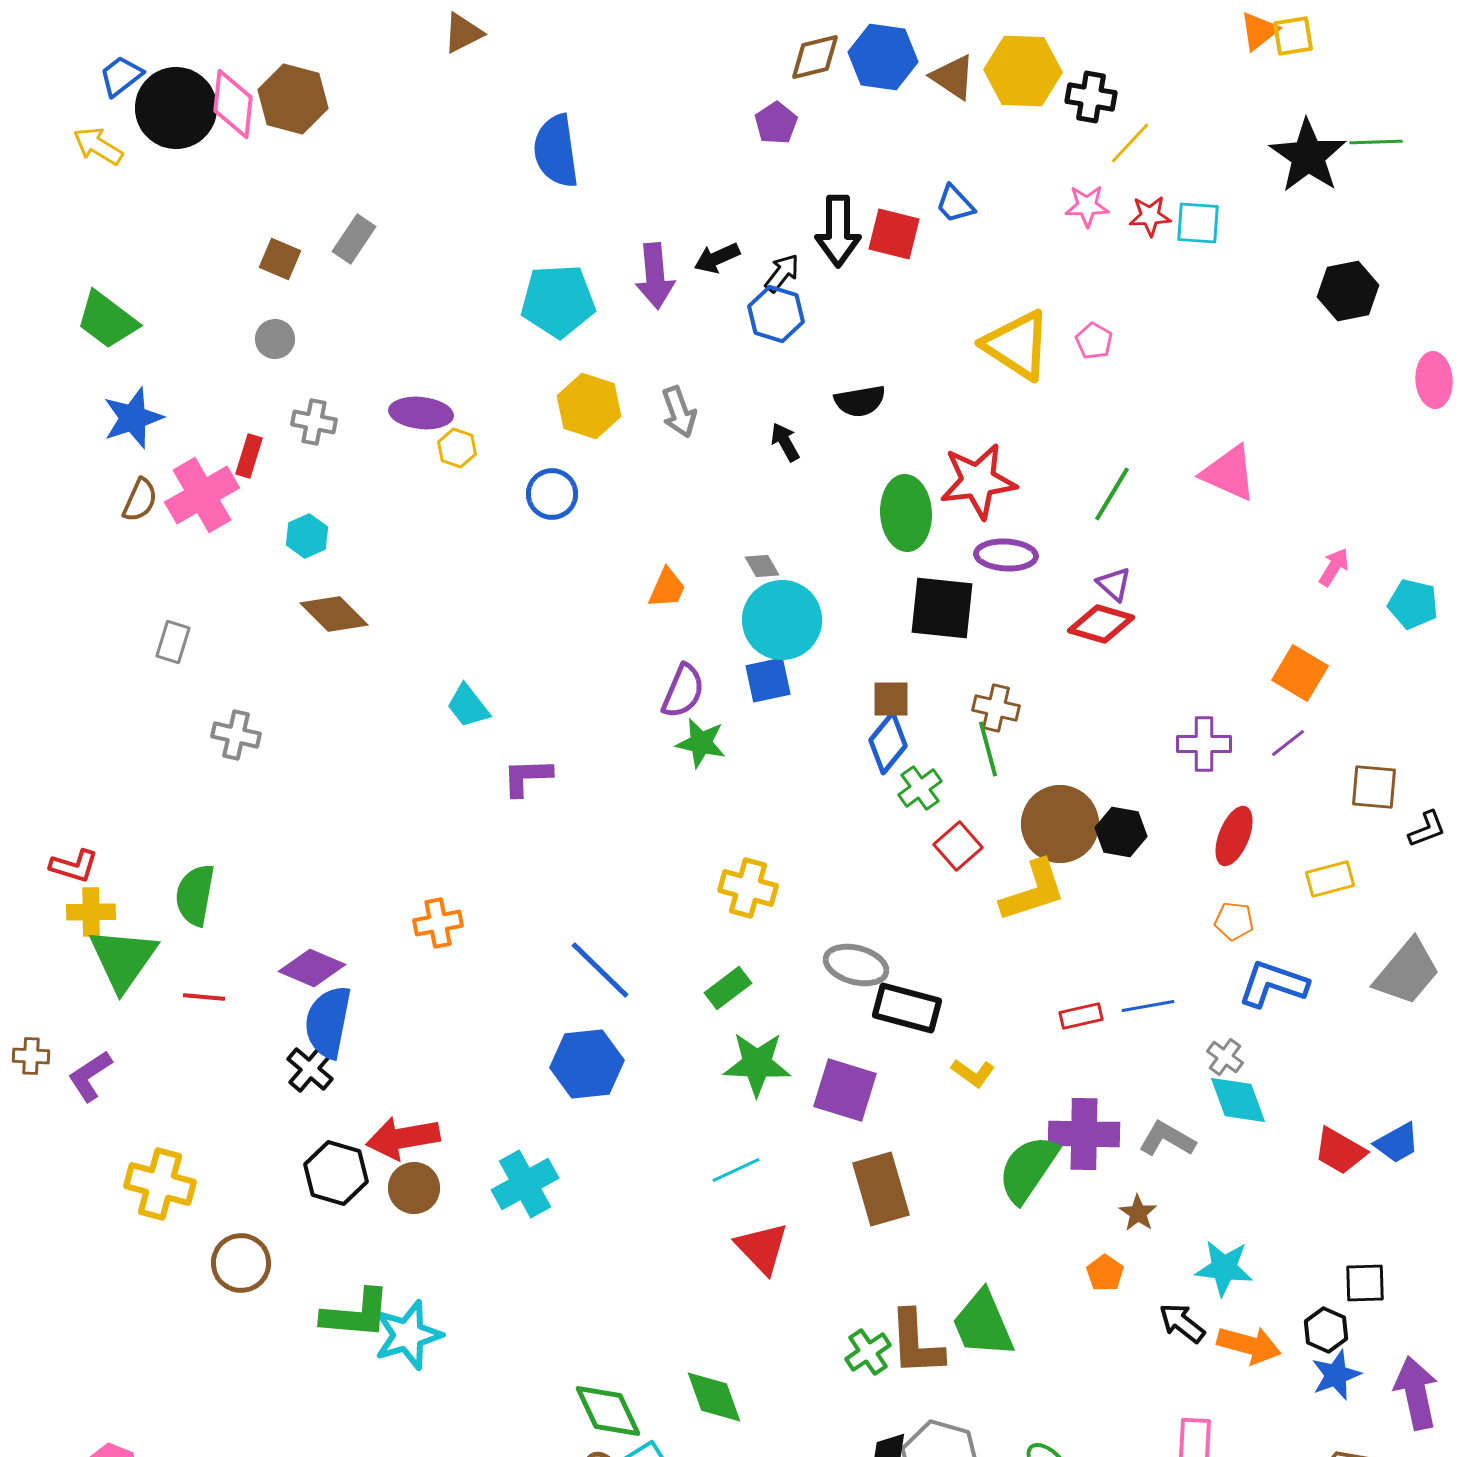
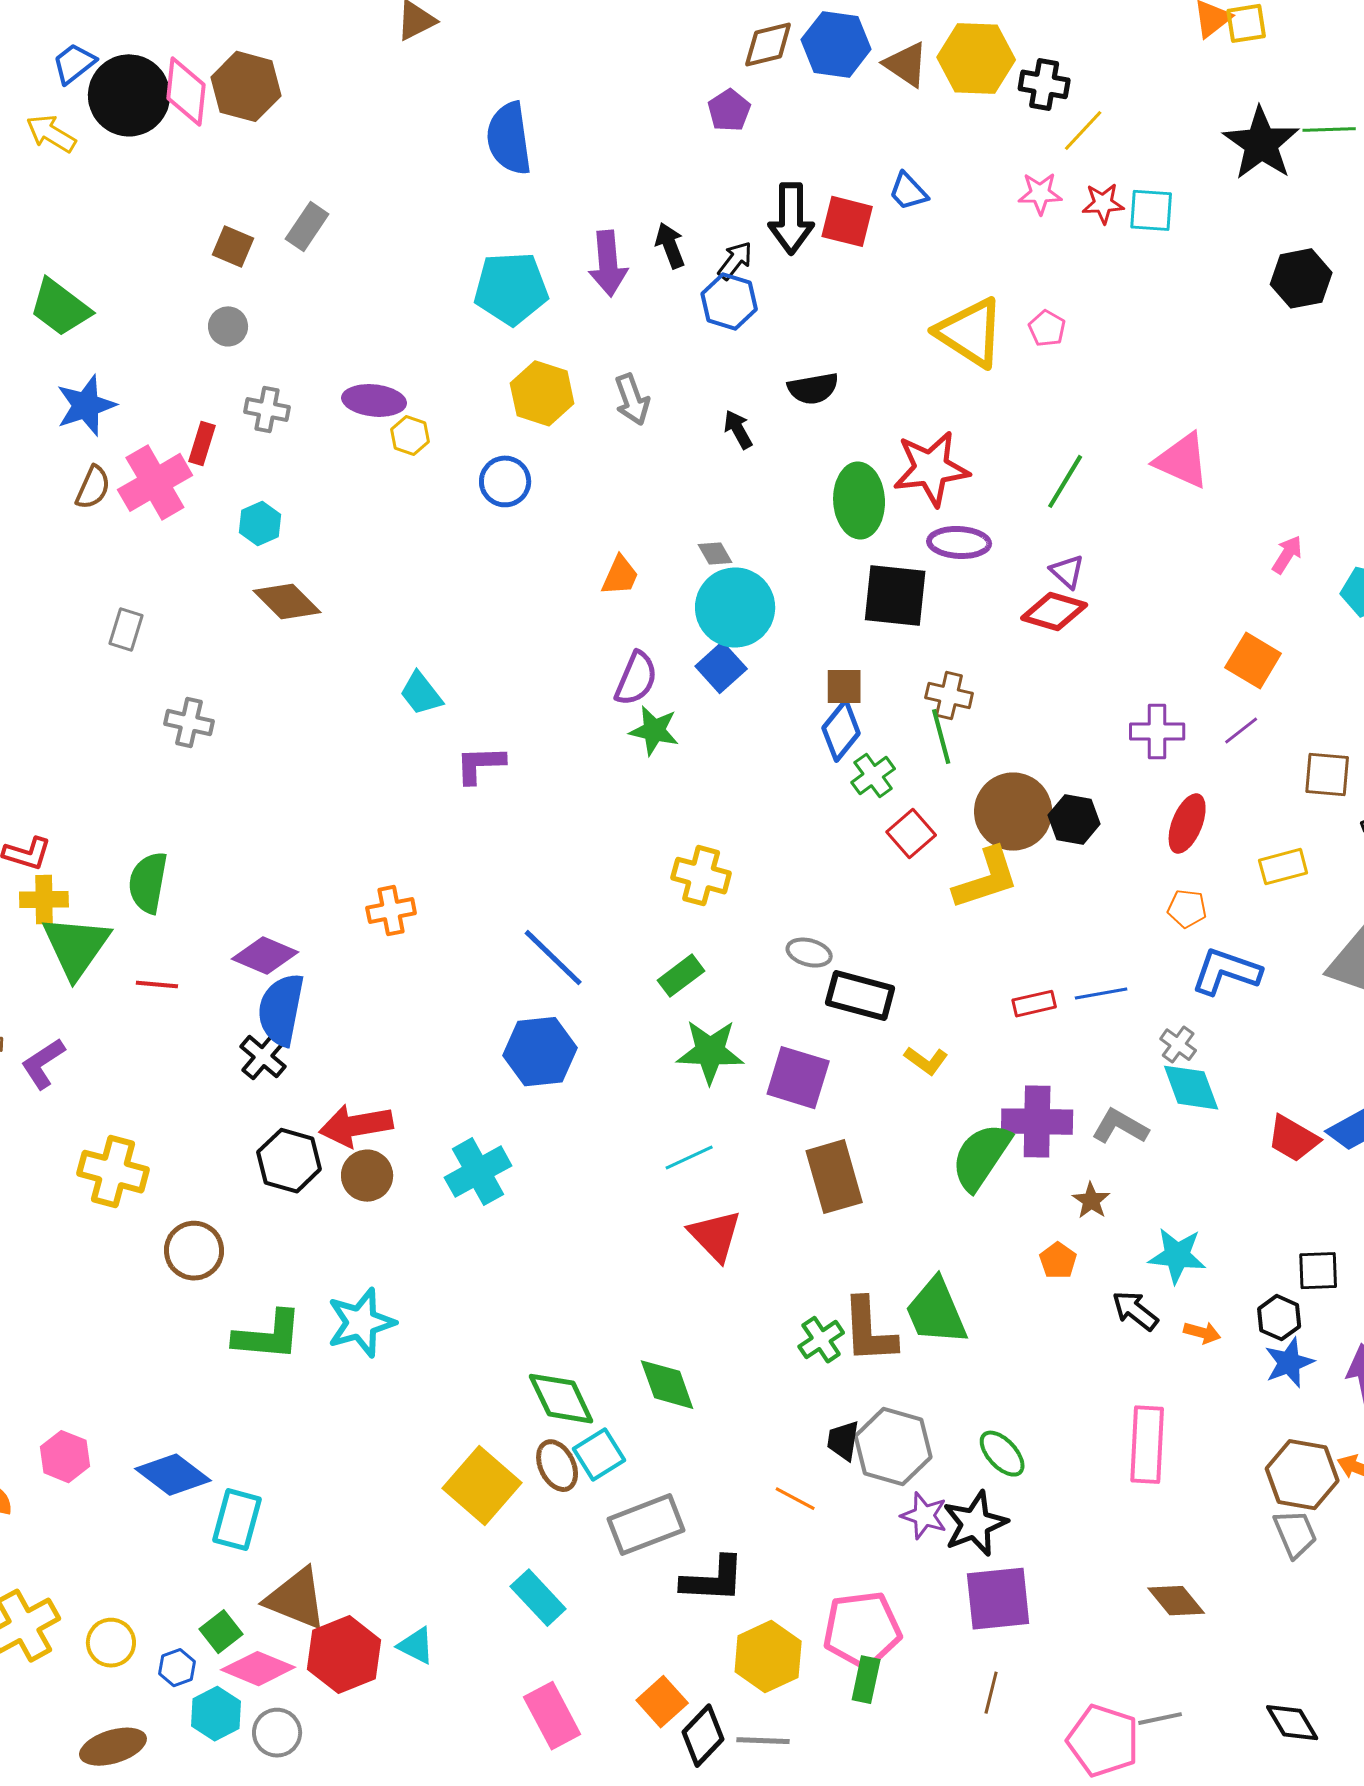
black arrow: (717, 258) -> (670, 245), turned 93
blue square: (768, 680) -> (721, 668), turned -30
gray ellipse: (856, 965) -> (809, 953), size x0.7
green L-shape: (356, 1314) -> (268, 1336), moved
orange arrow: (1249, 1345) -> (1202, 1333), size x0.6

